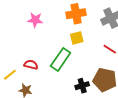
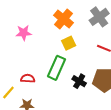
orange cross: (76, 14) -> (63, 19), turned -30
black cross: (82, 86) -> (79, 81), moved, turned -32

